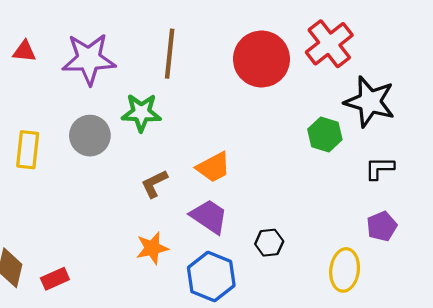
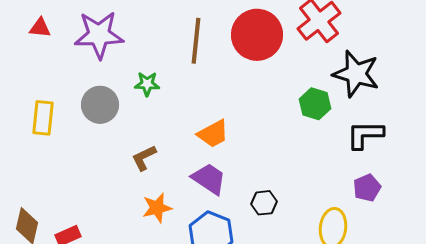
brown line: (170, 54) -> (196, 41), moved
green star: (141, 113) -> (147, 84), size x0.7
black L-shape: (380, 168) -> (365, 135), size x1.4
brown L-shape: (154, 184) -> (144, 158), moved

